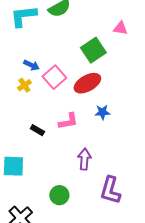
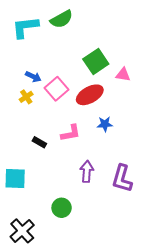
pink triangle: (120, 28) -> (123, 75), moved
purple L-shape: (110, 190) -> (122, 179), moved

